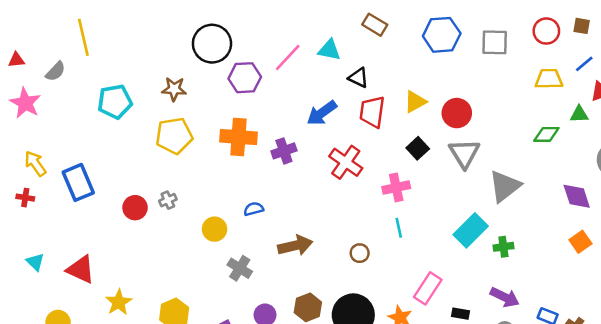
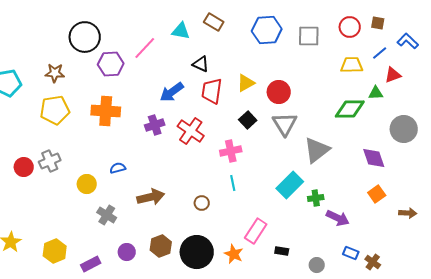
cyan triangle: (329, 50) -> (181, 31), moved
green diamond: (546, 134) -> (350, 109), size x1.4
purple cross: (284, 151) -> (155, 125), moved
gray cross: (168, 200) -> (50, 161), size x1.5
purple arrow: (505, 297) -> (338, 218), moved

